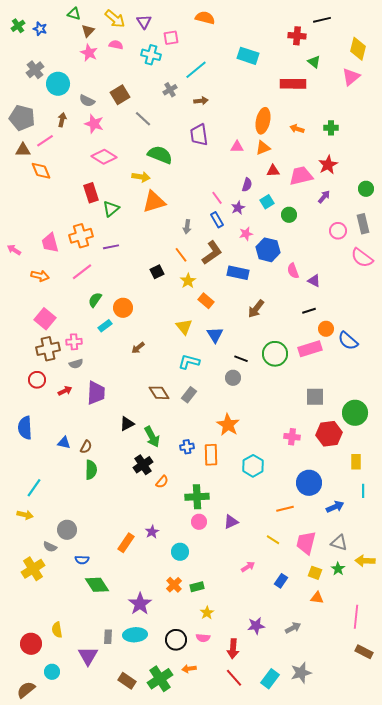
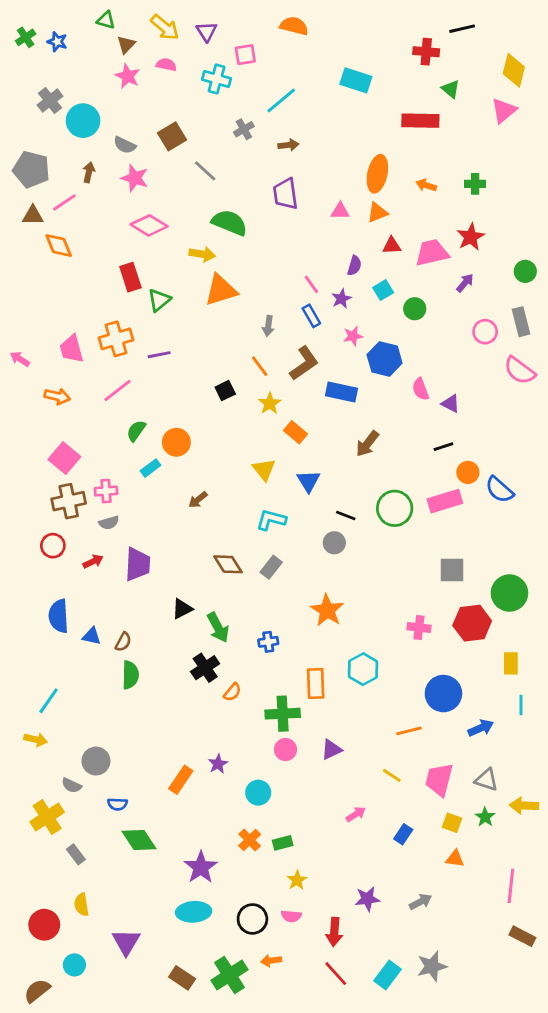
blue semicircle: (25, 428) -> (59, 616), moved
orange rectangle: (211, 455) -> (316, 683), moved
gray rectangle: (108, 637) -> (76, 854), moved, turned -40

